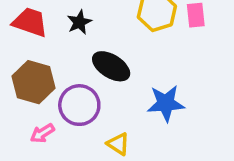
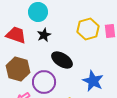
blue star: (166, 103) -> (93, 81), turned 30

